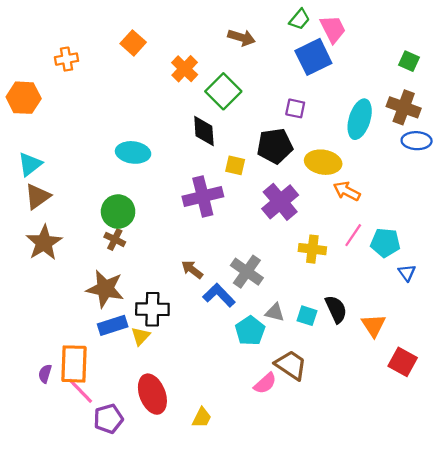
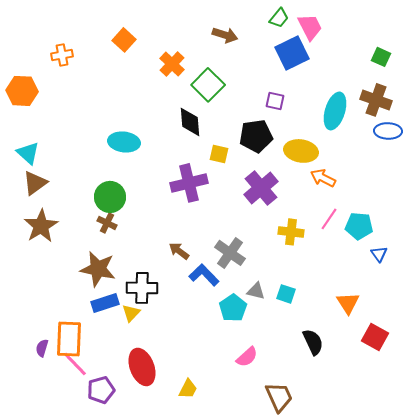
cyan triangle: (30, 164) -> (28, 153), turned -40
black semicircle: (336, 309) -> (313, 342), moved
brown trapezoid: (291, 365) -> (279, 397), moved, turned 32

